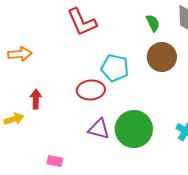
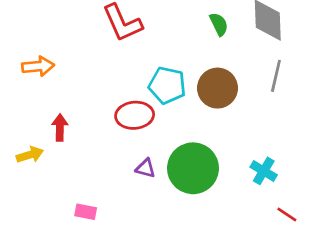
brown circle: (162, 57) -> (217, 88), moved
purple triangle: (99, 129) -> (145, 168), size x0.7

